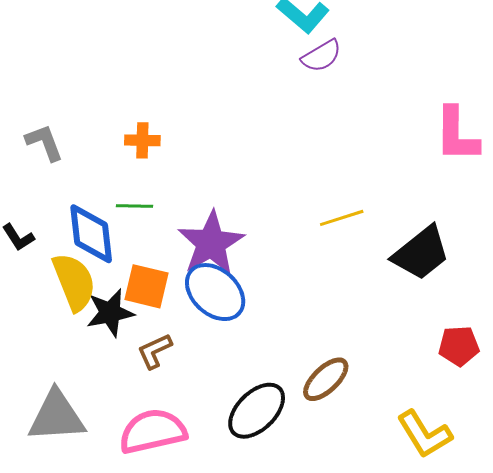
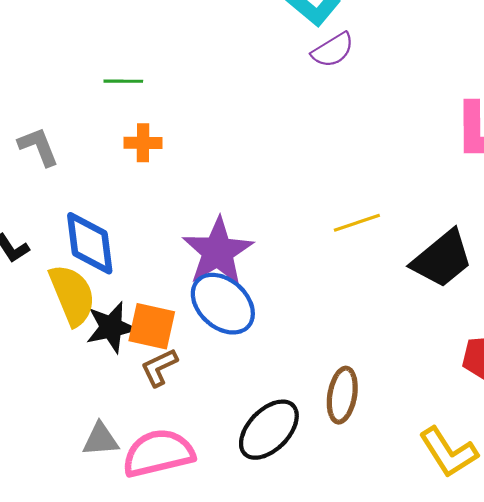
green line: (135, 206) -> (123, 81), moved
orange square: (147, 286) -> (152, 326), moved
brown ellipse: (326, 379) -> (342, 395), turned -36
gray triangle: (57, 416) -> (101, 439), moved, size x0.6

